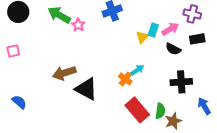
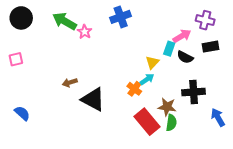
cyan rectangle: (153, 30) -> (169, 49), moved
yellow triangle: (142, 37) -> (152, 62), moved
brown arrow: (64, 73) -> (70, 82), size x0.6
brown star: (173, 121) -> (167, 107), moved, turned 30

